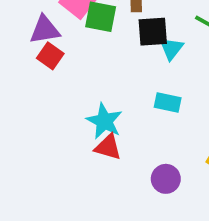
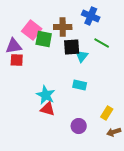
red square: (50, 56) -> (17, 60), turned -32

